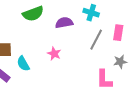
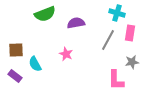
cyan cross: (91, 13) -> (117, 13), moved

